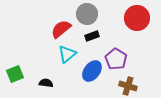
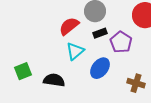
purple pentagon: (116, 59) -> (121, 42), moved
black semicircle: (46, 83) -> (54, 80), size x1.5

